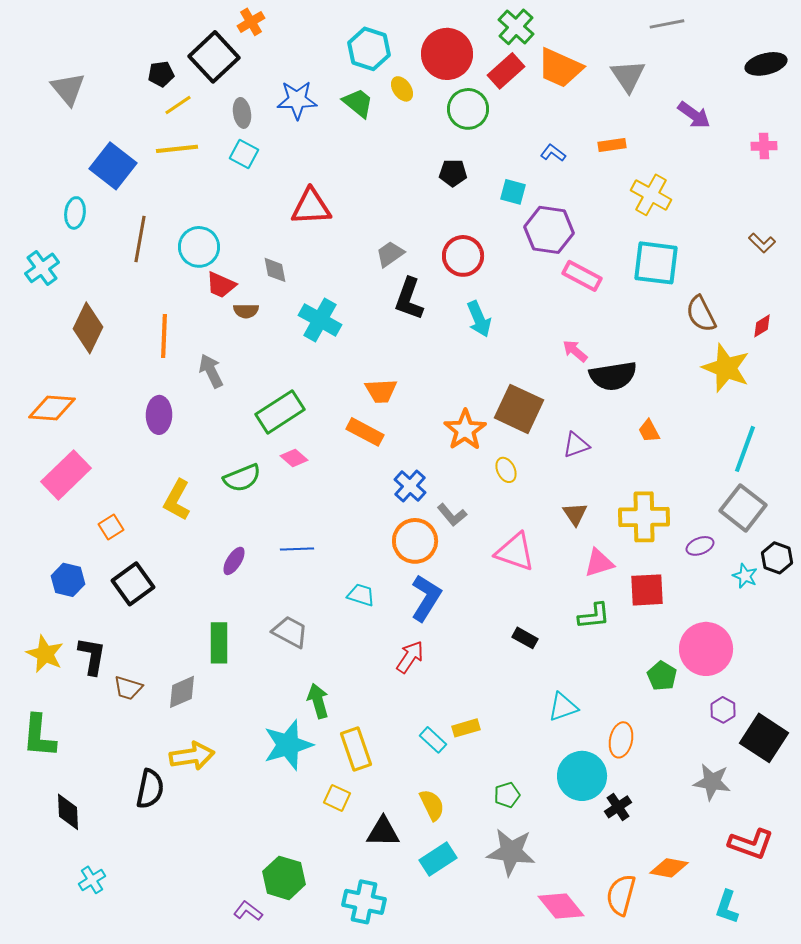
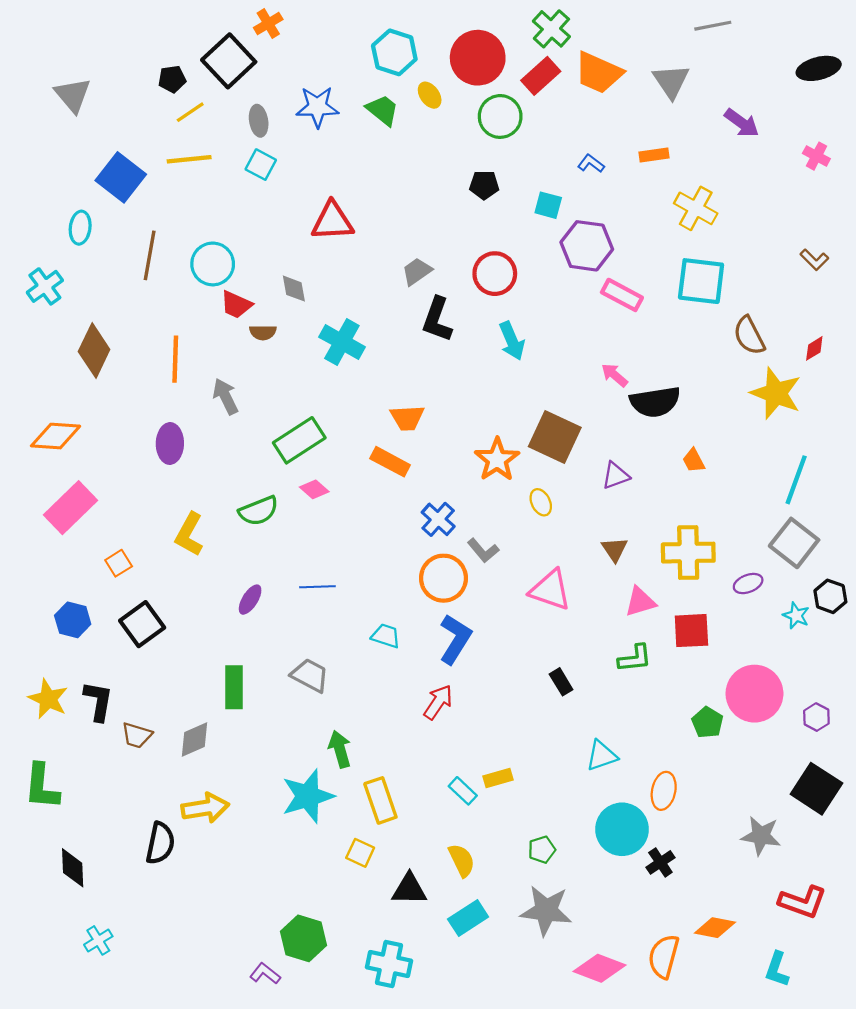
pink cross: (764, 146) -> (816, 156), turned 30
black rectangle: (525, 638) -> (561, 682), turned 30
purple hexagon: (723, 710) -> (816, 717), moved
pink diamond: (561, 906) -> (600, 968), turned -30

